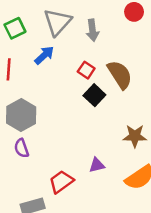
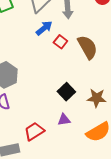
blue arrow: (44, 55) -> (44, 28), moved
black square: (94, 95) -> (66, 92), moved

